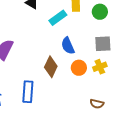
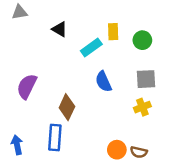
brown diamond: (51, 67) -> (67, 107), moved
orange circle: (79, 68) -> (117, 150), moved

